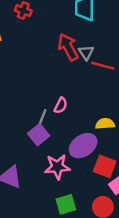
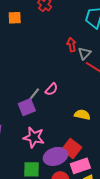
red arrow: (68, 47) -> (72, 45), size x0.6
purple ellipse: (83, 146) -> (55, 156), moved

